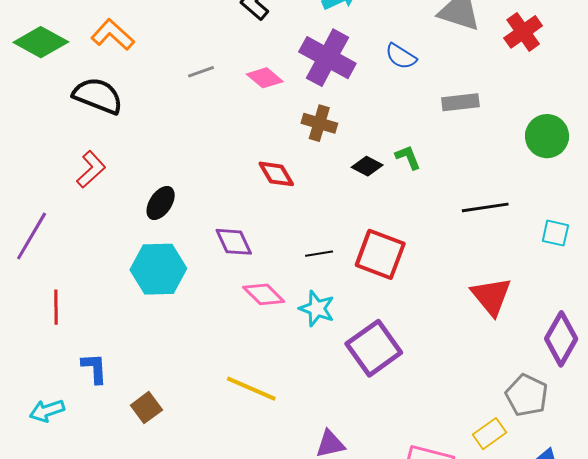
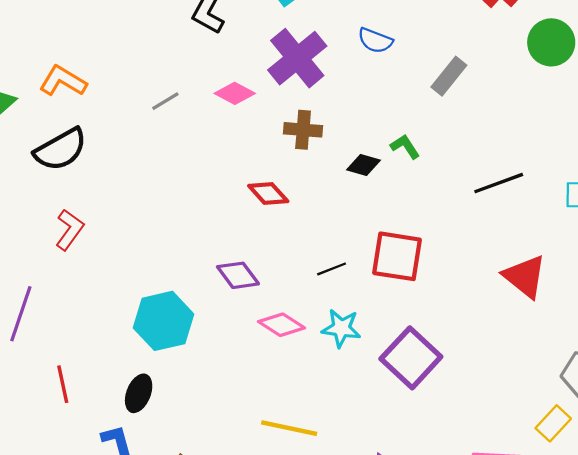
purple cross: (327, 58) -> (297, 58), turned 34
black semicircle: (98, 96) -> (61, 149), turned 141
gray rectangle: (460, 102) -> (449, 76), turned -33
green circle: (547, 136) -> (551, 42), moved
black ellipse: (161, 203) -> (139, 393), moved

